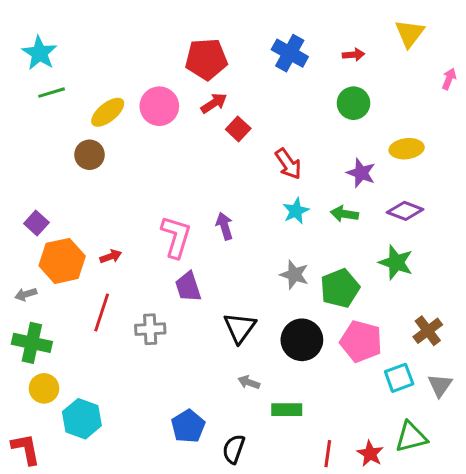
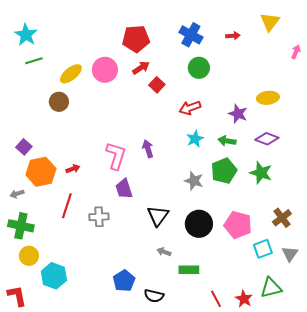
green circle: (353, 103) -> (199, 68), moved
red arrow: (288, 164) -> (190, 108), turned 105
green pentagon: (340, 288) -> (224, 171), moved
black semicircle: (234, 449) -> (154, 296), turned -96
red line: (328, 454) -> (216, 299), turned -36

